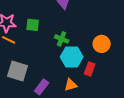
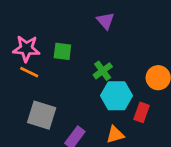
green cross: (62, 39) -> (103, 71), turned 32

